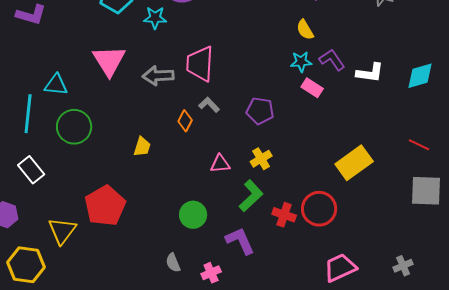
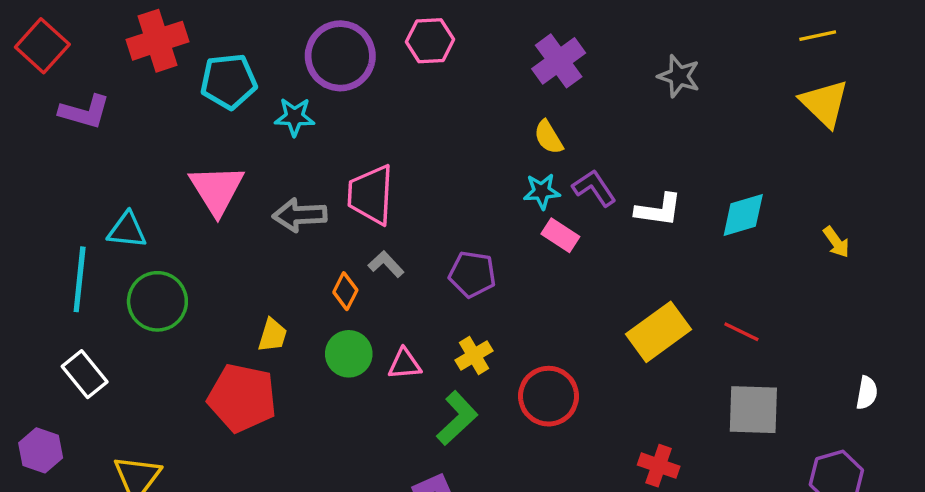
yellow rectangle: (354, 163) -> (659, 332), moved
red pentagon: (105, 206) -> (242, 398), moved, turned -30
red circle: (319, 209) -> (548, 396), moved
green circle: (193, 215) -> (349, 354), moved
red cross: (284, 215) -> (659, 466), moved

